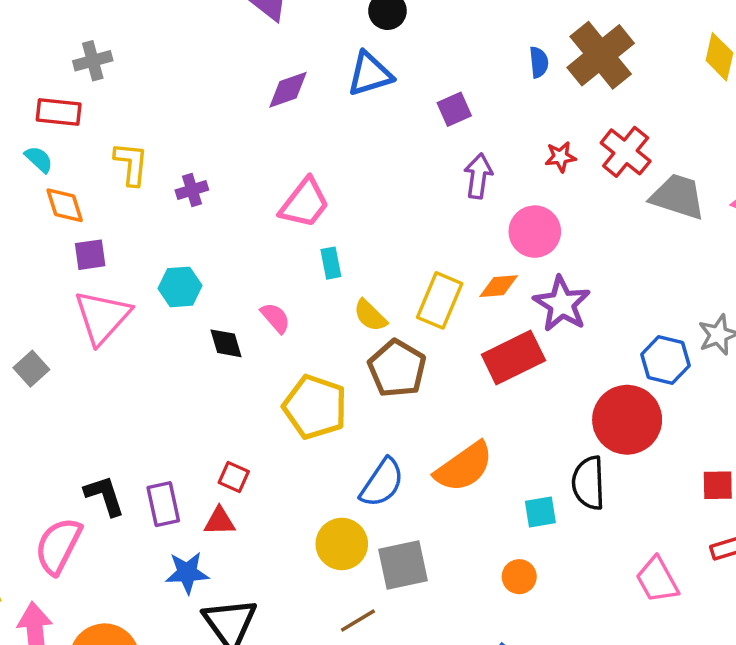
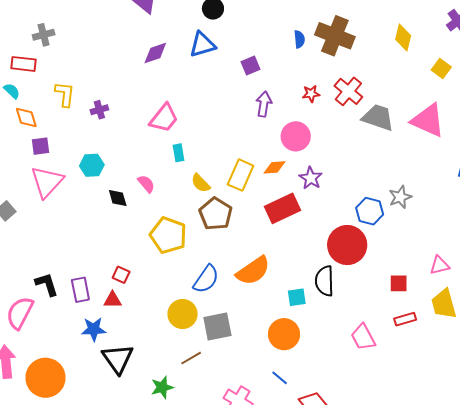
brown cross: (601, 55) -> (335, 36), turned -30
purple star: (562, 304) -> (311, 178), size x0.7
orange circle: (519, 577) -> (284, 334), size x1.6

